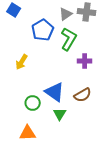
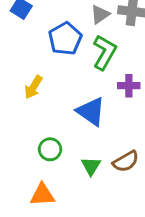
blue triangle: (55, 92) -> (91, 111), moved
brown semicircle: (83, 95) -> (126, 161), moved

